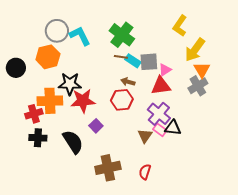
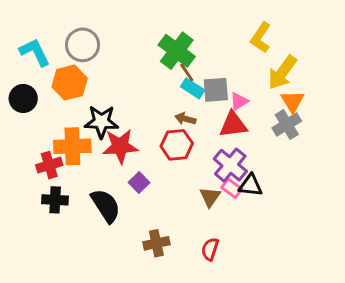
cyan L-shape: (80, 36) -> (35, 52), moved
brown line: (121, 57) -> (187, 72), moved, turned 48
brown cross: (108, 168) -> (156, 243), size x0.7

